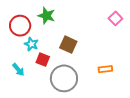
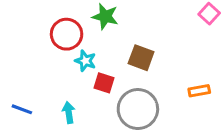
cyan arrow: (18, 70) -> (69, 112), moved, turned -144

